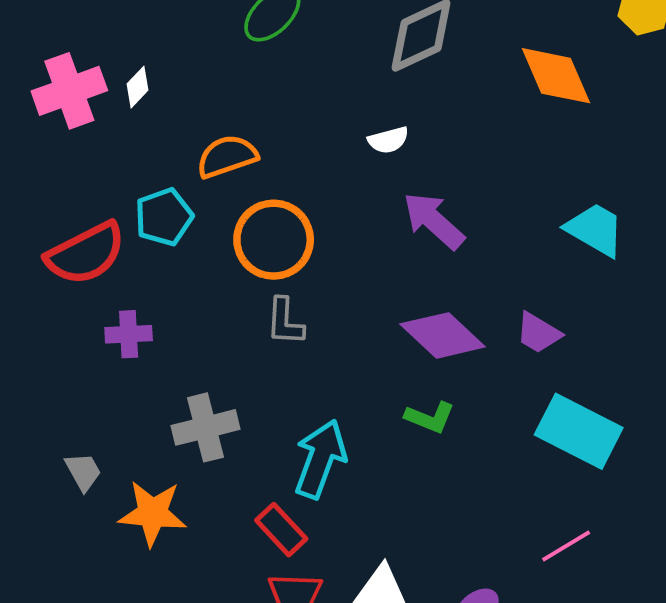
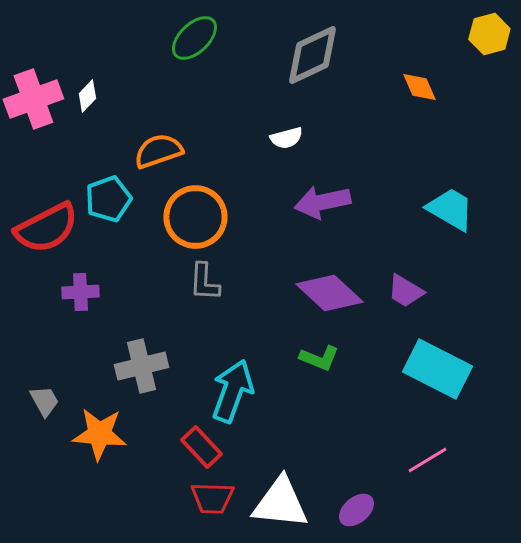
orange diamond: (556, 76) -> (419, 87), size x0.6
purple arrow: (434, 221) -> (322, 202), turned -54

